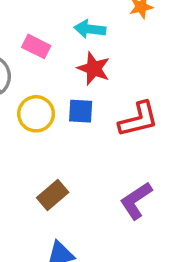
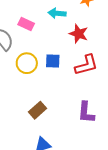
red star: (94, 68) -> (79, 34), moved
purple L-shape: (136, 201) -> (86, 112), turned -50

